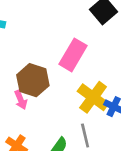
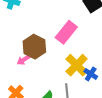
pink arrow: (21, 100) -> (24, 60), turned 72

